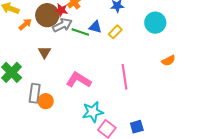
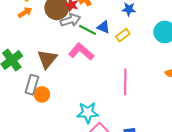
orange arrow: (25, 24) -> (25, 12), moved
brown triangle: (44, 52) -> (47, 59), moved, size x1.5
pink L-shape: (79, 80) -> (81, 52), moved

